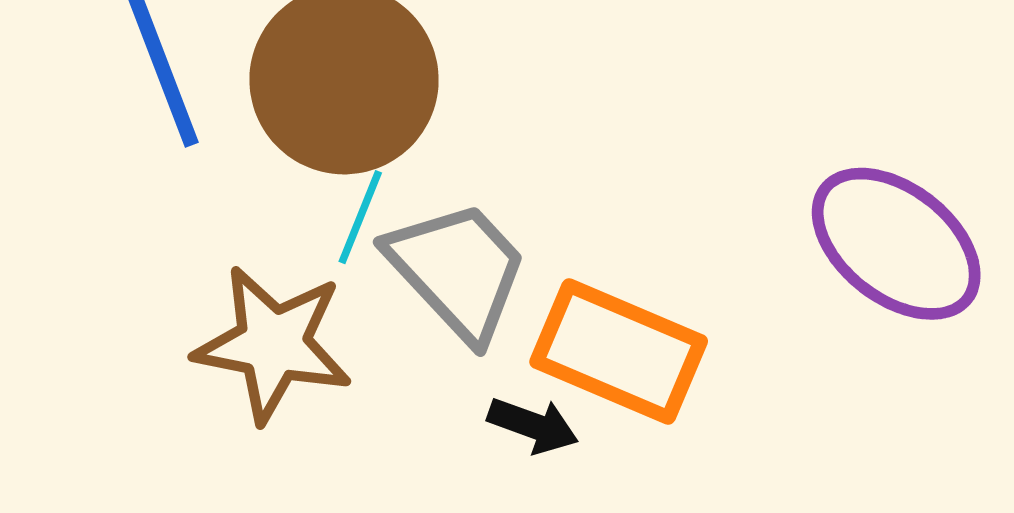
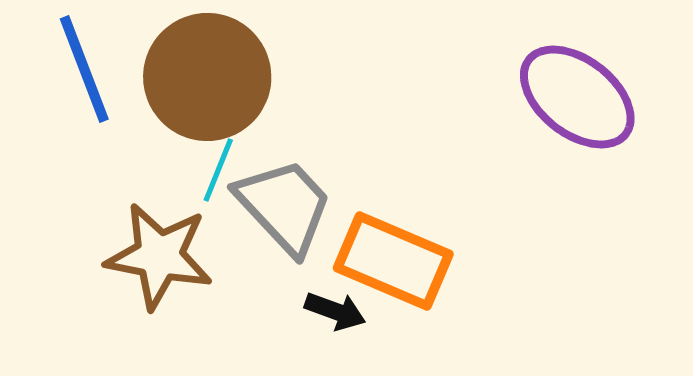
purple ellipse: (896, 244) -> (577, 97), moved

